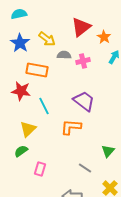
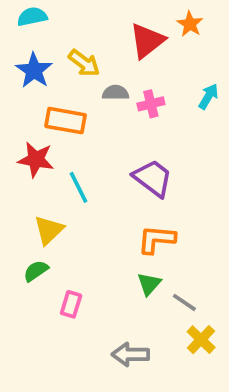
orange star: (104, 37) -> (190, 24), moved
orange L-shape: (71, 127) -> (156, 239), moved
green triangle: (108, 151) -> (149, 284), moved
gray line: (85, 168) -> (184, 302), moved

